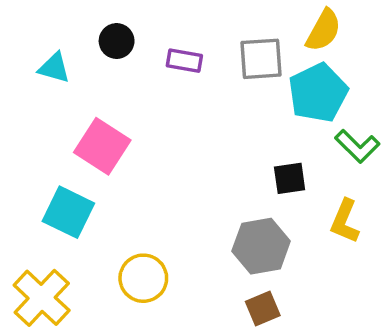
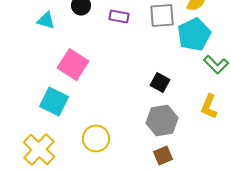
black square: (290, 178) -> (160, 82), moved, turned 36

